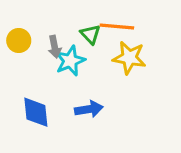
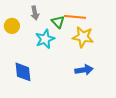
gray arrow: (55, 47) -> (35, 13), moved
blue arrow: (89, 109) -> (84, 70), moved

